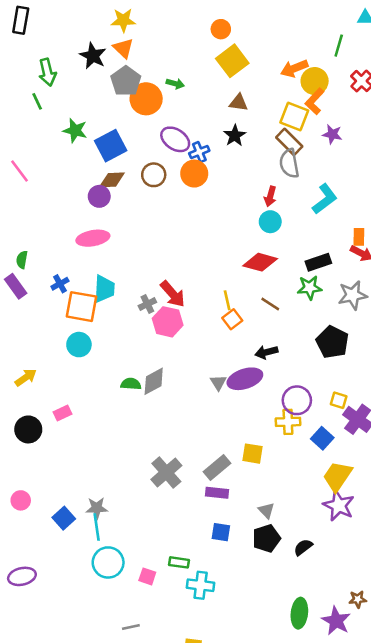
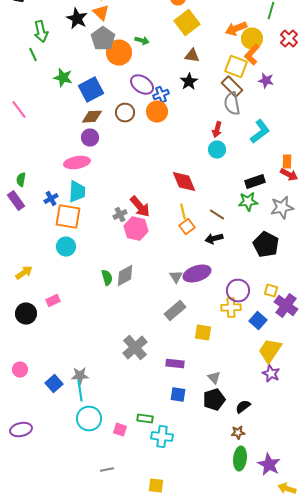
purple circle: (99, 196) -> (90, 138), moved
red diamond: (260, 262) -> (184, 182), moved, turned 52
cyan trapezoid: (104, 289) -> (77, 192), moved
black arrow: (266, 352) -> (214, 239), moved
green semicircle: (131, 384) -> (107, 278), turned 70
gray rectangle: (217, 467) -> (175, 311), moved
purple star: (339, 505) -> (271, 374), size x0.7
brown star: (358, 599) -> (238, 433), moved

